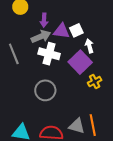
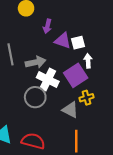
gray arrow: (41, 37) -> (36, 62), moved
white cross: (49, 54) -> (48, 80), moved
gray triangle: (77, 126) -> (70, 110), moved

